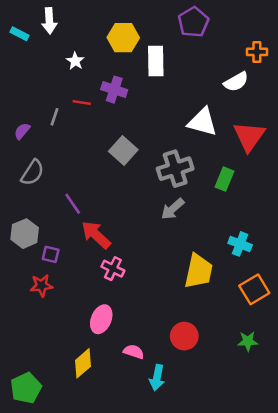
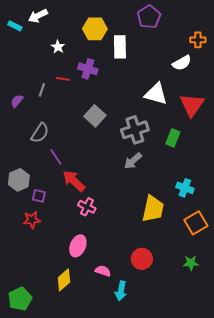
white arrow: (49, 21) -> (38, 16), turned 66
gray semicircle: (32, 173) -> (40, 133), moved

